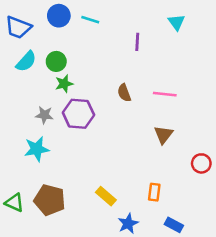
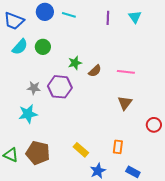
purple line: (137, 42) -> (108, 18), moved
green star: (64, 84) -> (75, 63), moved
brown semicircle: (124, 93) -> (95, 71), turned -112

